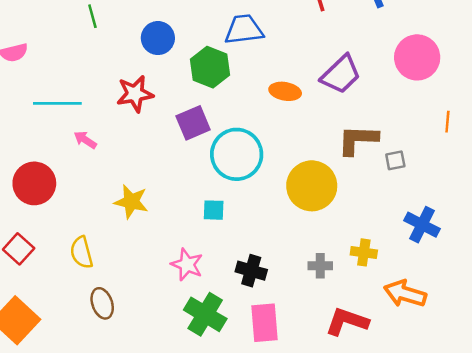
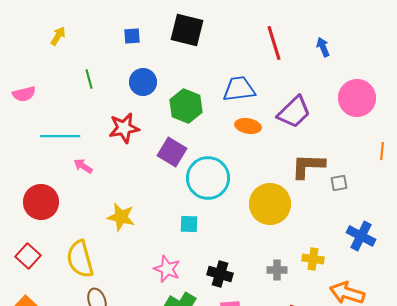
green line: (92, 16) -> (89, 79), moved
blue trapezoid: (244, 30) -> (239, 89), moved
purple square: (193, 123) -> (172, 152), turned -36
yellow semicircle: (82, 252) -> (80, 259), size x1.4

